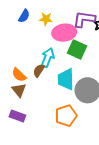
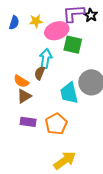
cyan trapezoid: (66, 79) -> (69, 93), moved
brown triangle: (19, 90) -> (24, 96), turned 49
orange pentagon: (66, 116) -> (56, 124), moved

